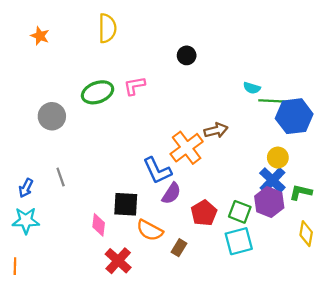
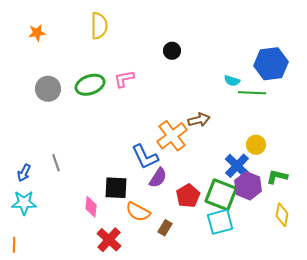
orange star: (40, 36) -> (37, 33), turned -30
gray circle: (52, 116) -> (48, 89), moved
blue hexagon: (294, 116) -> (271, 64), moved
blue cross: (272, 180) -> (237, 166), moved
green square: (240, 212) -> (221, 195), size x1.5

